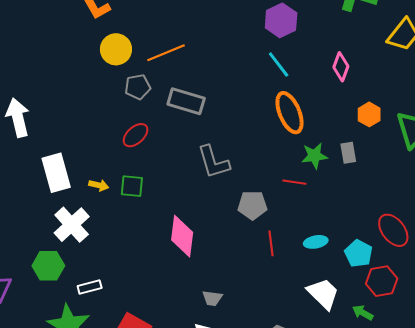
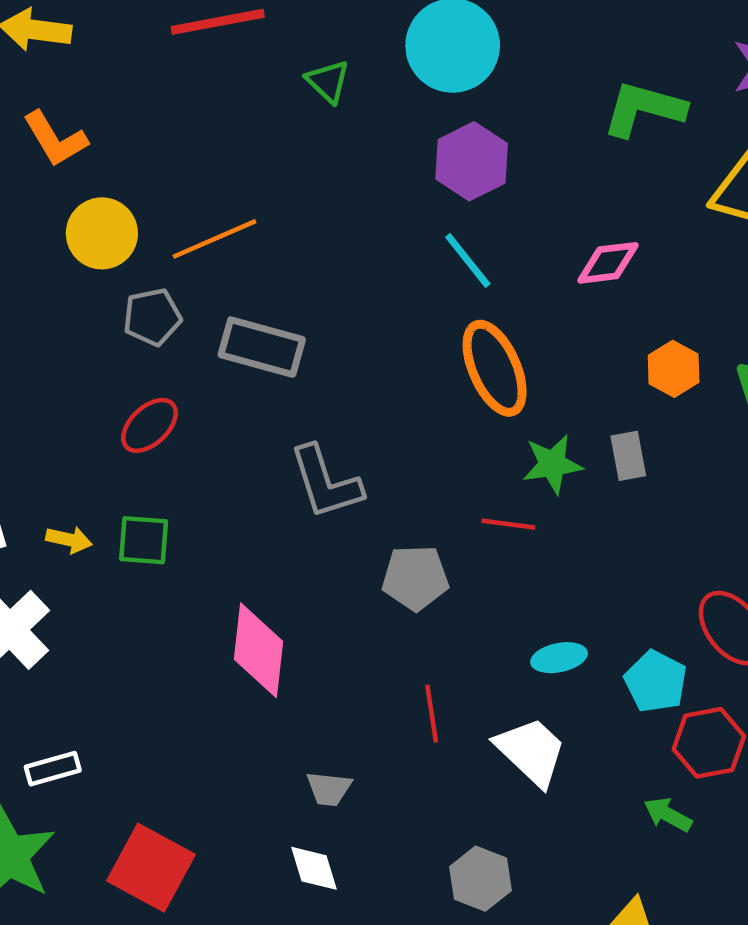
pink diamond: (341, 67) -> (608, 263), turned 64
red line: (271, 243) -> (432, 714), moved
white trapezoid: (323, 294) -> (531, 751), moved

